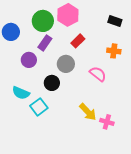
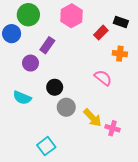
green circle: (43, 21) -> (28, 15), moved
red rectangle: (78, 41) -> (101, 33), moved
gray circle: (66, 64) -> (66, 107), moved
cyan square: (39, 107) -> (46, 146), moved

